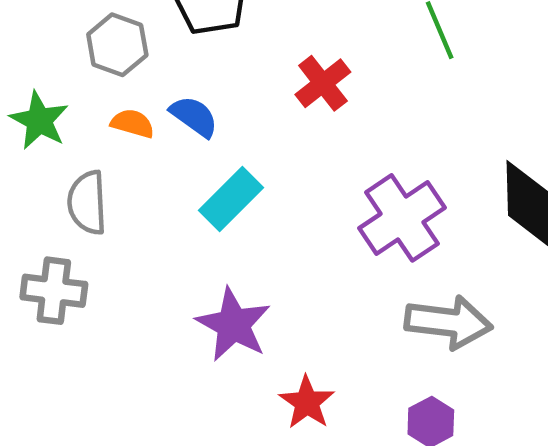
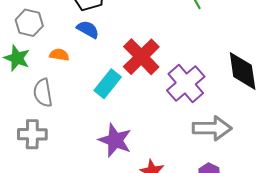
gray hexagon: (117, 45) -> (29, 23), moved
red cross: (323, 83) -> (141, 57), moved, size x1.5
blue semicircle: (194, 116) -> (88, 29), moved

